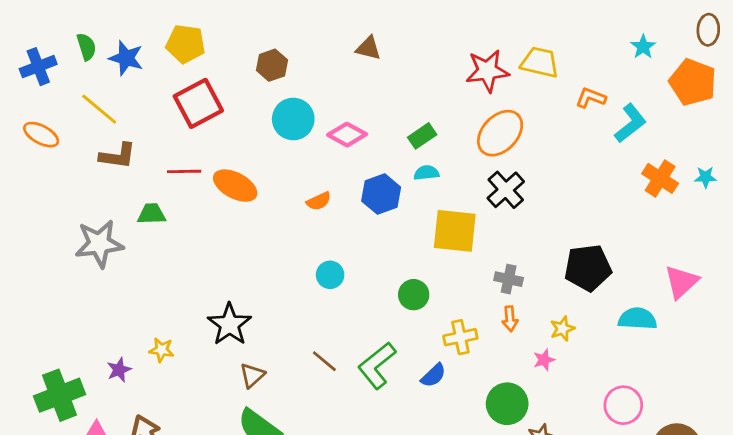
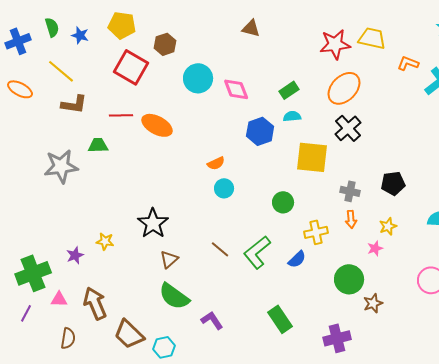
blue star: (126, 58) -> (80, 35), size x0.7
brown hexagon: (272, 65) -> (165, 44), moved
red square: (198, 103) -> (131, 67), turned -32
pink diamond: (347, 135) -> (236, 89), turned 40
orange semicircle: (319, 201) -> (216, 163), moved
black pentagon: (588, 268) -> (393, 183), moved, size x0.7

